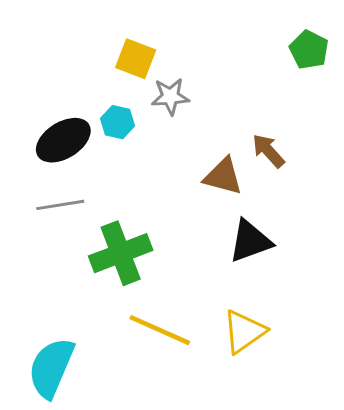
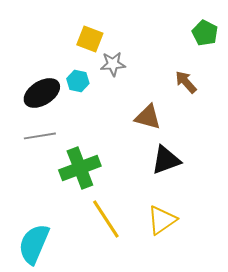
brown arrow: (268, 151) -> (186, 82), moved
yellow line: (160, 330) -> (106, 219), turned 33

